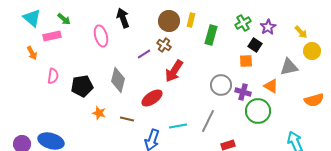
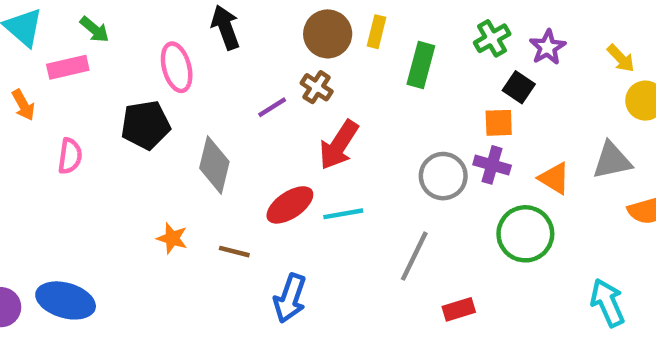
gray triangle: (289, 67) -> (612, 161), moved
black pentagon: (82, 86) -> (146, 125), moved
purple cross: (243, 92) -> (492, 165), moved
cyan line: (178, 126) -> (343, 214), moved

